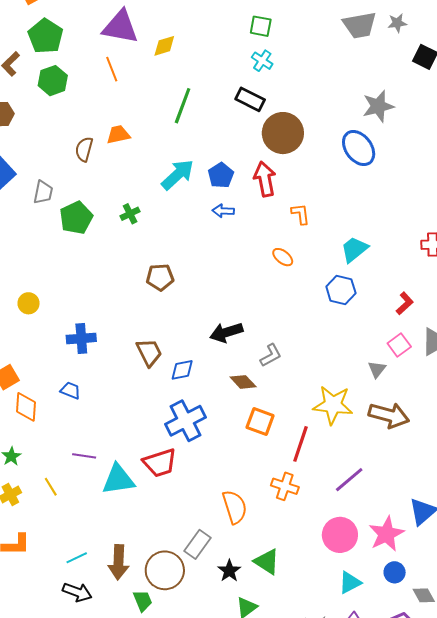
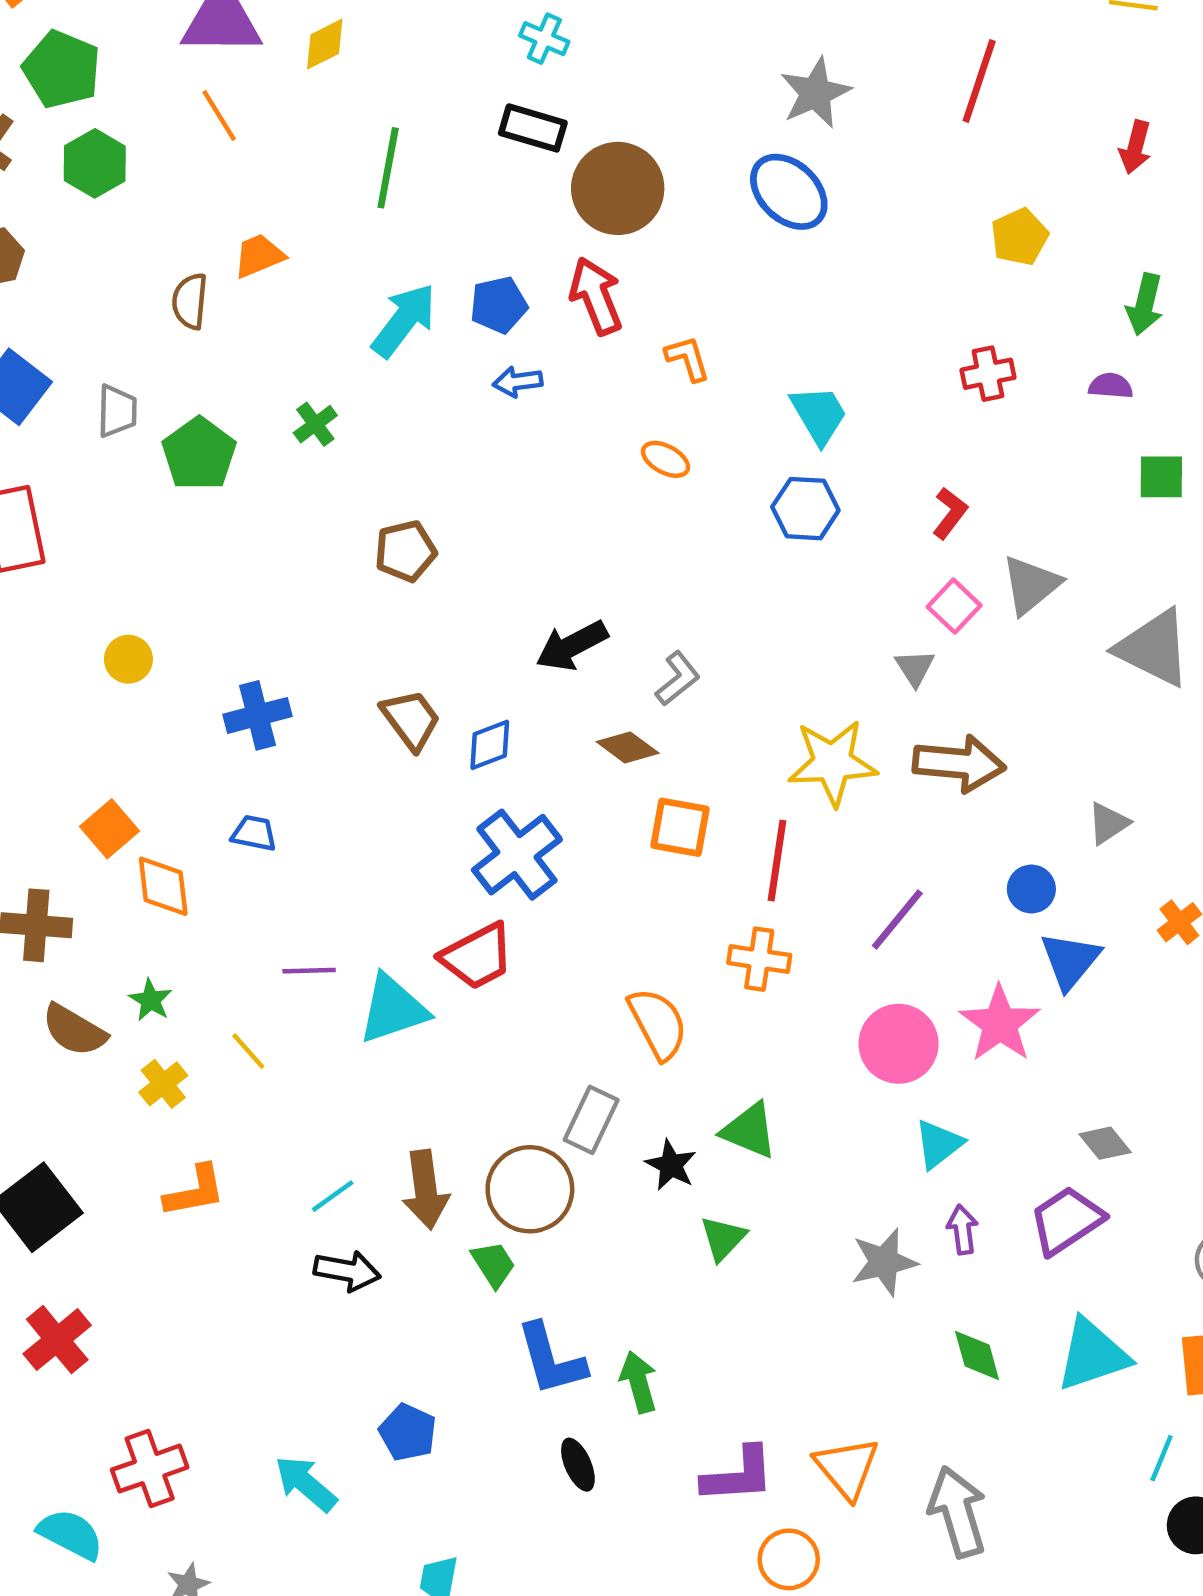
blue pentagon: (221, 175) -> (499, 305), turned 30
cyan trapezoid: (354, 249) -> (819, 415), turned 108
blue circle: (395, 572) -> (1031, 889), moved

